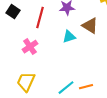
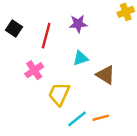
brown triangle: (90, 26) -> (106, 75), moved
yellow trapezoid: (26, 82) -> (59, 94), moved

